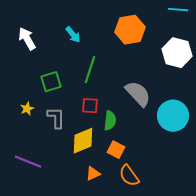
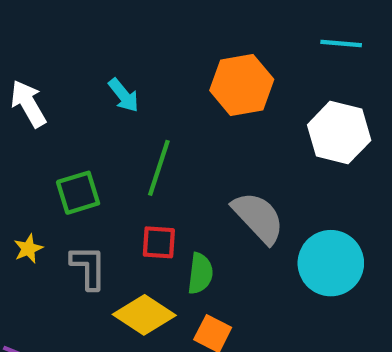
yellow diamond: (83, 141) -> (144, 315), turned 56

